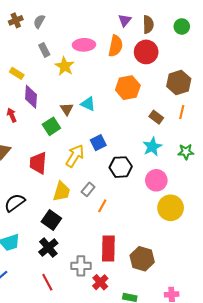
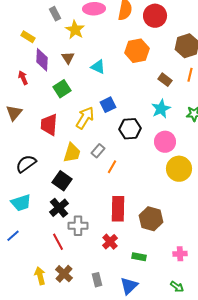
brown triangle: (67, 109) -> (68, 58), moved
gray cross: (81, 266) -> (78, 226), moved

